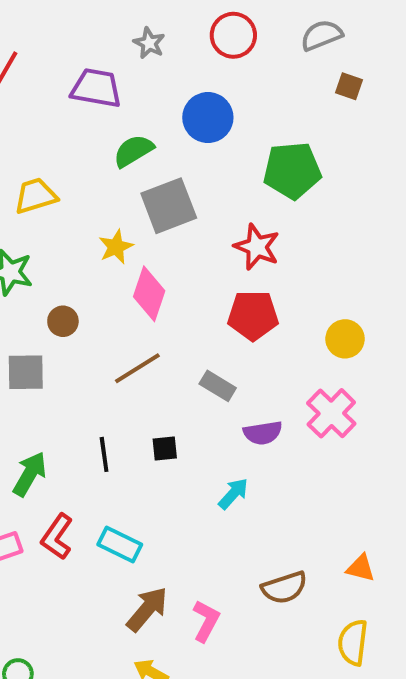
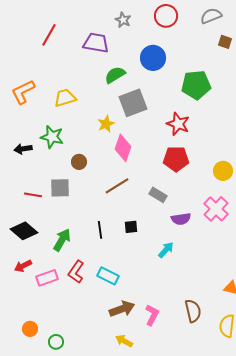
brown semicircle: (284, 588) -> (193, 311), moved, turned -85
brown arrow: (147, 609) -> (122, 309), turned 30

